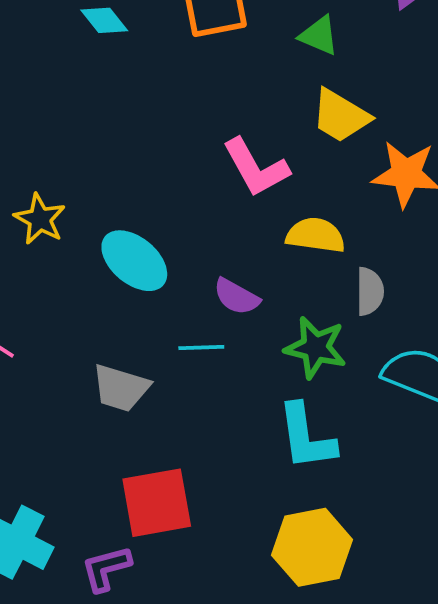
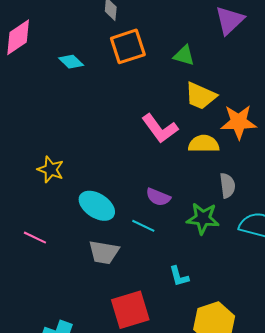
yellow semicircle: (316, 235) -> (204, 144), moved
cyan ellipse: (134, 261) -> (97, 206), moved
cyan line: (201, 347) -> (143, 226), turned 35
cyan L-shape: (306, 437) -> (179, 276), moved, size x0.6

